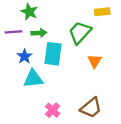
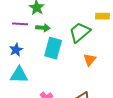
blue star: (25, 56) -> (16, 50), moved
cyan triangle: (33, 79) -> (19, 75), moved

